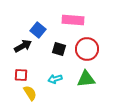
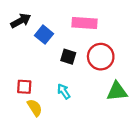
black arrow: (23, 46) -> (21, 21), moved
cyan arrow: (55, 79) -> (64, 91), turned 72
green triangle: (86, 79) -> (117, 91), moved

